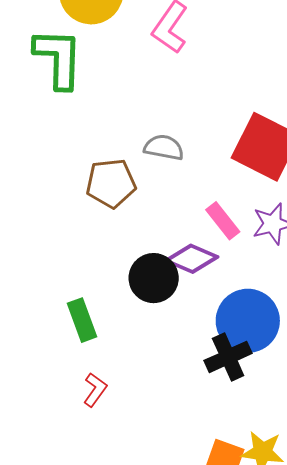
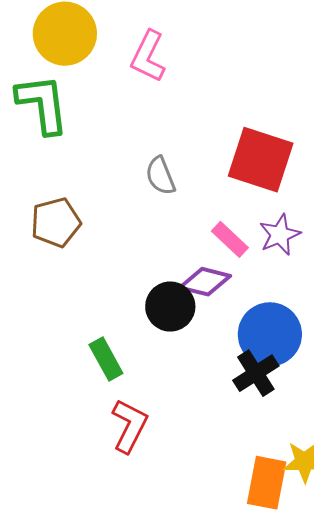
gray semicircle: (164, 147) -> (160, 176), turned -114
brown pentagon: (111, 183) -> (56, 222), moved
red L-shape: (95, 390) -> (129, 426), size x1.6

